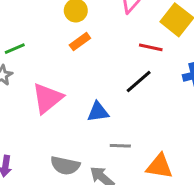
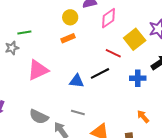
blue triangle: (98, 112) -> (77, 81), moved

